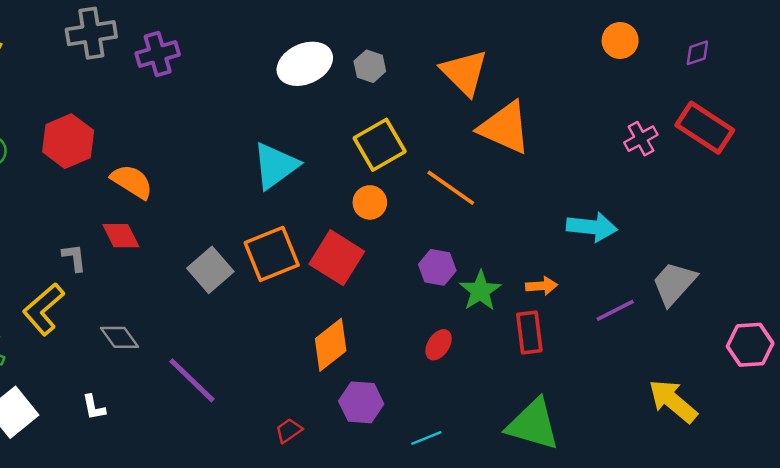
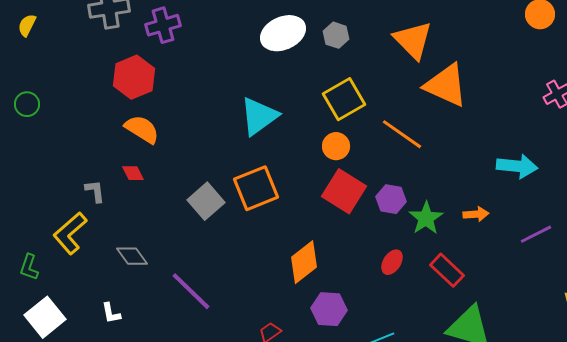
red hexagon: (68, 141) -> (134, 77), moved
red diamond: (121, 236) -> (133, 173), size x0.7
red square: (337, 258) -> (344, 191), moved
red rectangle: (529, 332) -> (447, 270), moved, turned -40

